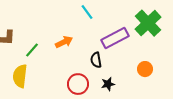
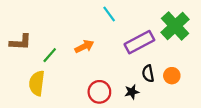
black semicircle: (96, 60) -> (148, 73), moved

